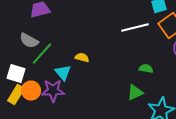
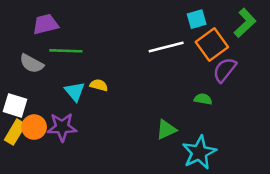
green line: (42, 54) -> (66, 51), moved, turned 50
green semicircle: (146, 69) -> (203, 99), moved
cyan triangle: (63, 73) -> (75, 91), moved

